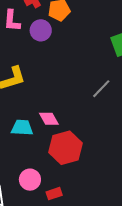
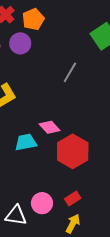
gray line: (101, 89) -> (70, 72), moved
pink circle: (30, 180) -> (42, 203), moved

